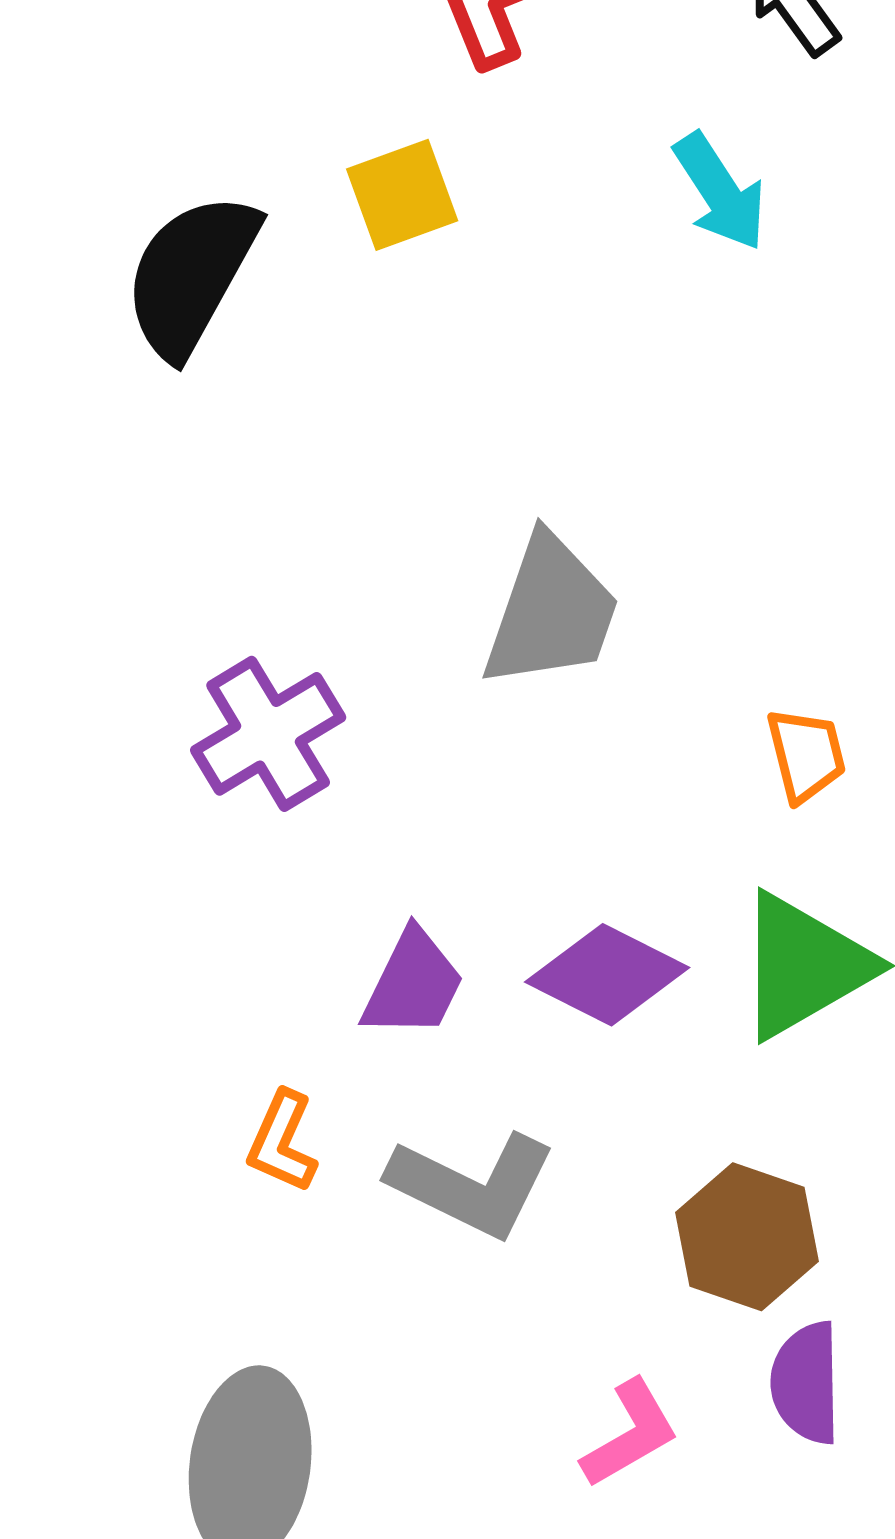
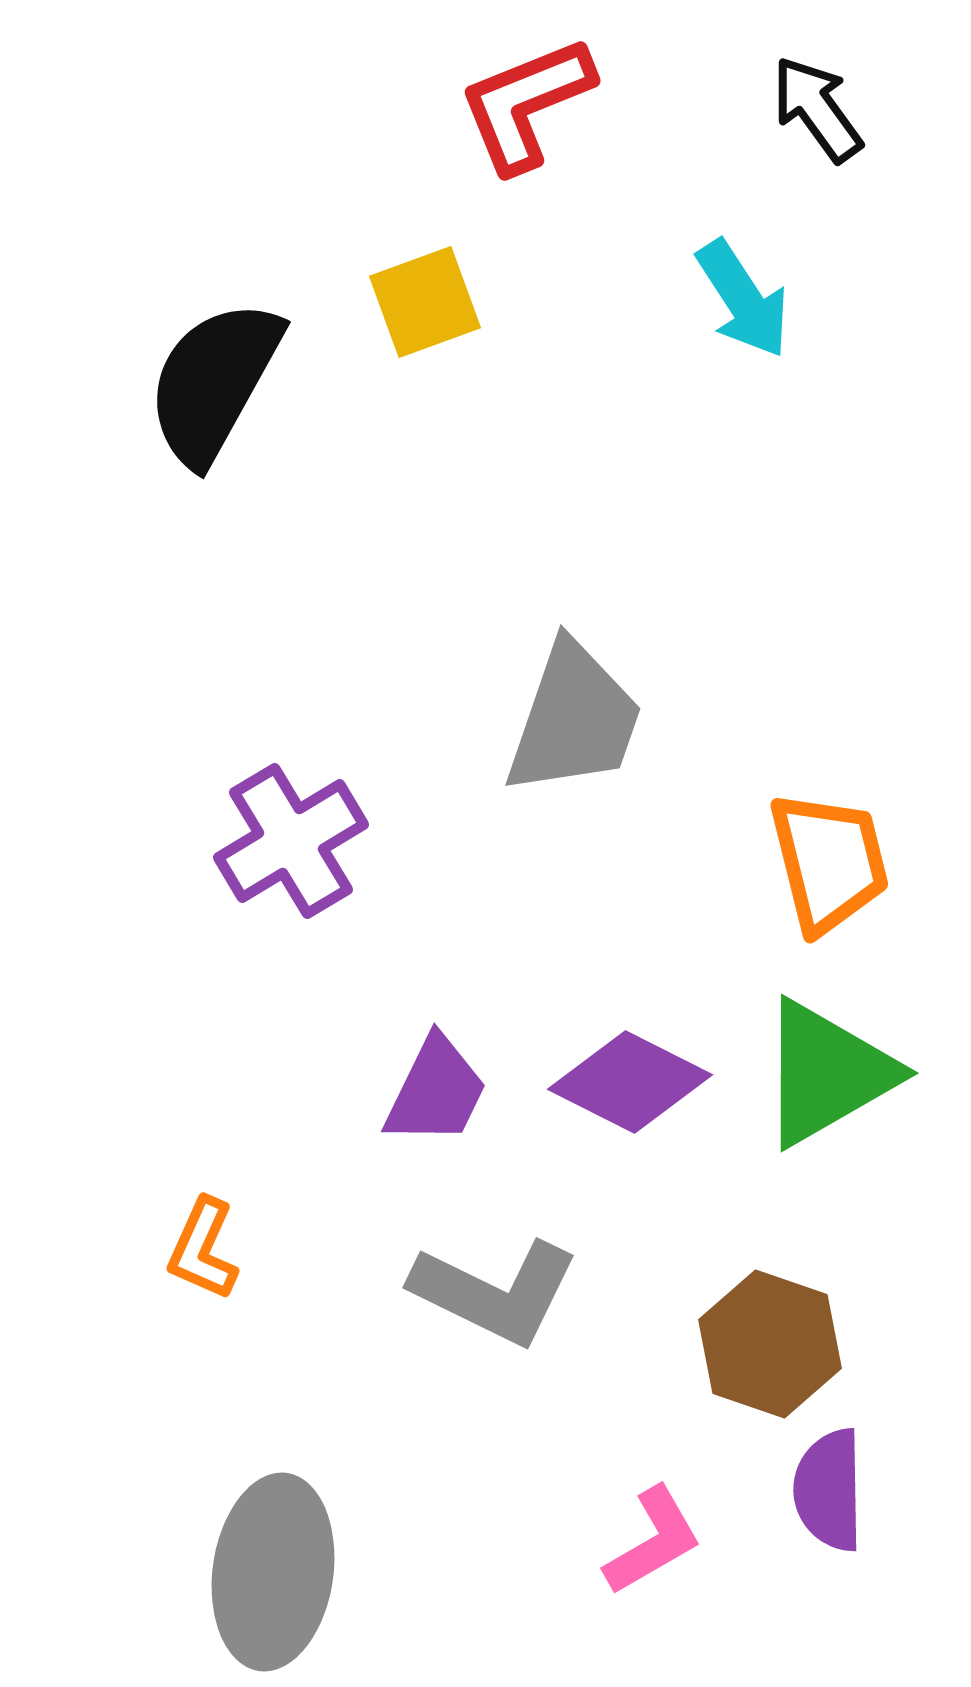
orange trapezoid: (806, 755) -> (829, 862), size x1.5
orange L-shape: (282, 1142) -> (203, 1249), moved

